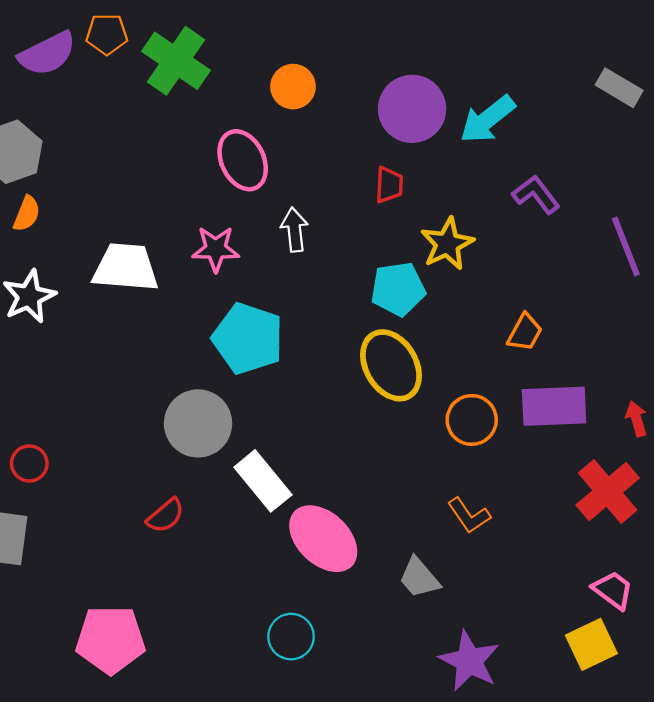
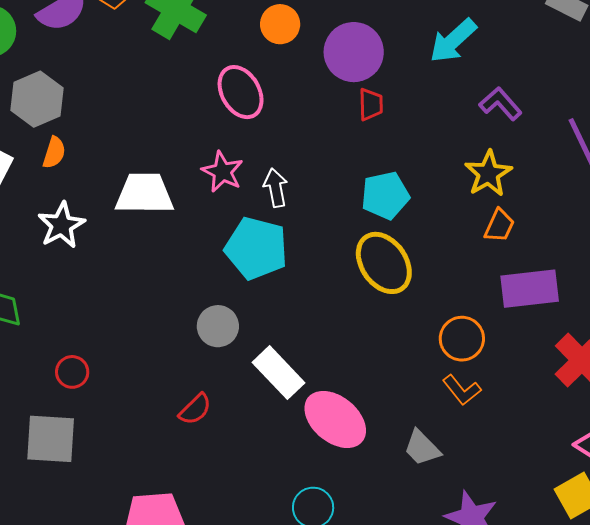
purple circle: (412, 109) -> (354, 52), moved
white arrow: (294, 230) -> (276, 188), moved
yellow star: (447, 244) -> (488, 174), moved
pink star: (216, 249) -> (222, 172), turned 30
orange circle: (472, 420) -> (462, 339), moved
gray circle: (198, 423) -> (218, 326), size x0.7

